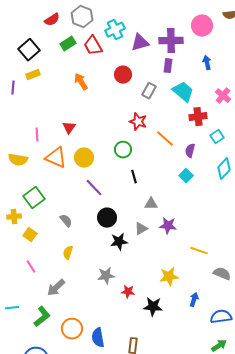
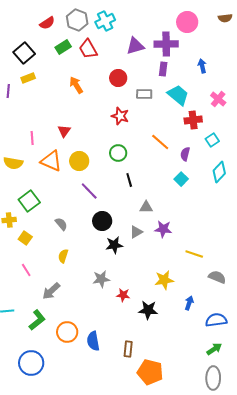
pink circle: (202, 26) -> (187, 22), moved
cyan cross: (115, 30) -> (105, 21), moved
gray rectangle: (149, 91) -> (144, 94), turned 63
red star: (138, 122) -> (120, 116), moved

